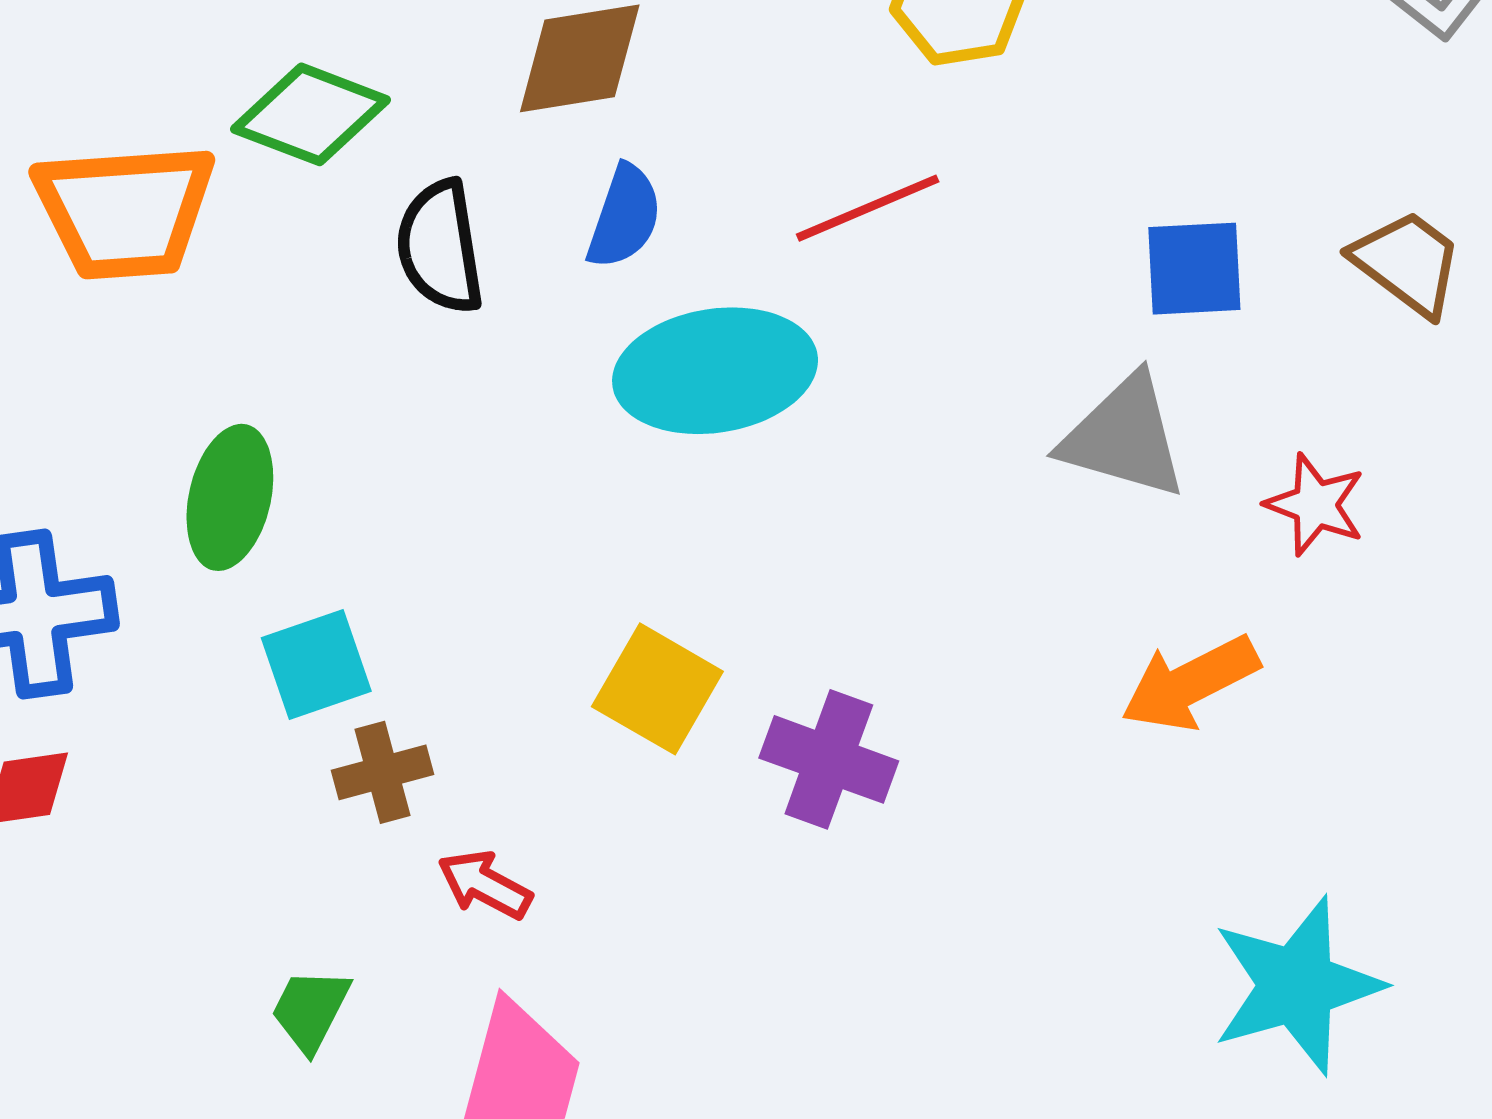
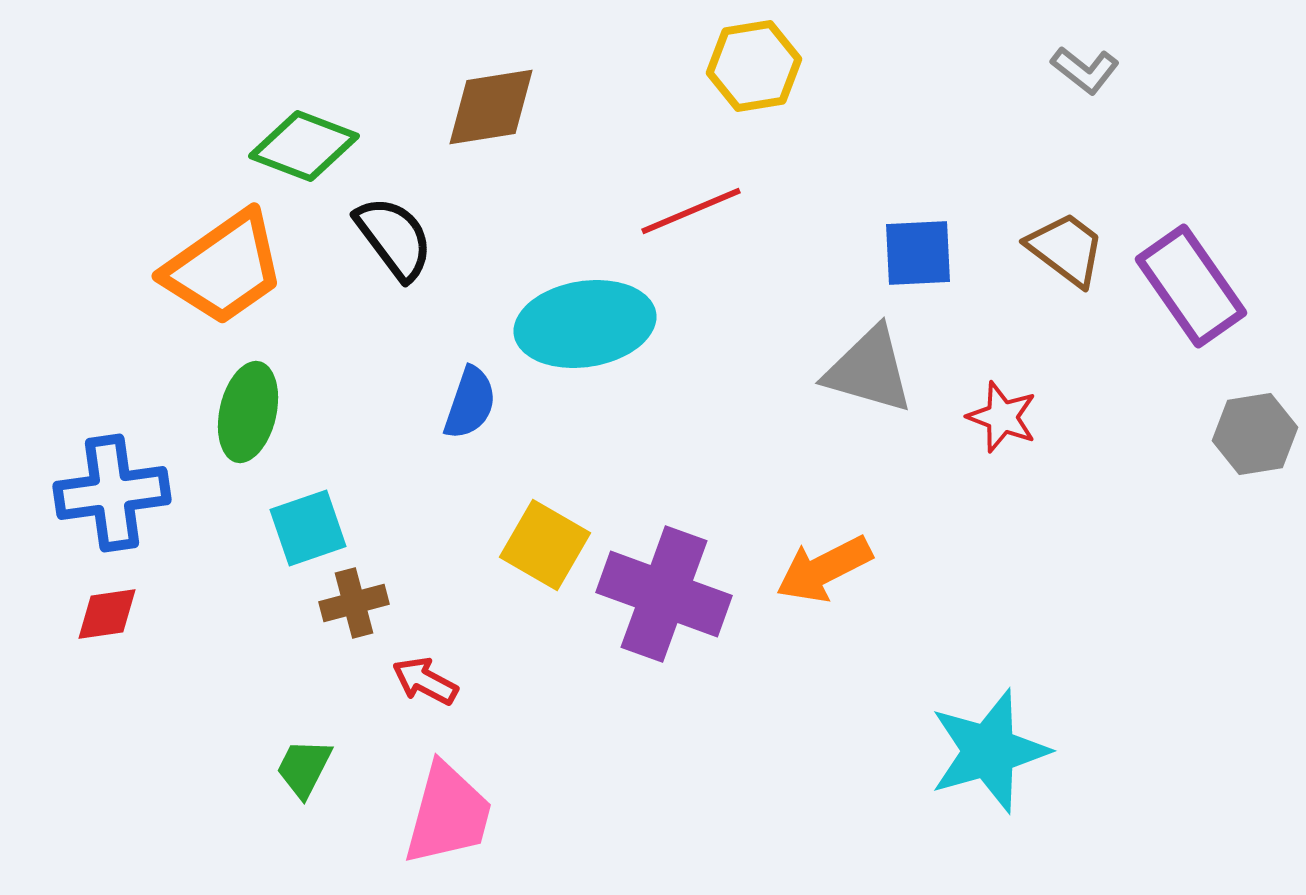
orange trapezoid: (125, 211) -> (224, 268), moved, turned -31
blue semicircle: (624, 217) -> (470, 403), moved
black semicircle: (440, 247) -> (394, 238), turned 152
orange arrow: (1190, 683) -> (824, 569), moved
purple cross: (829, 759) -> (664, 594), size x1.4

